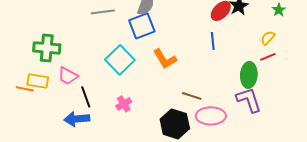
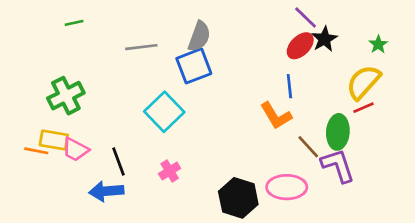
yellow semicircle: (268, 38) -> (363, 82), size x1.8
green cross: (47, 48) -> (66, 96), turned -32
orange L-shape: (165, 59) -> (276, 116), moved
pink trapezoid: (68, 76) -> (75, 149), moved
brown line: (192, 96) -> (308, 147), moved, turned 30

